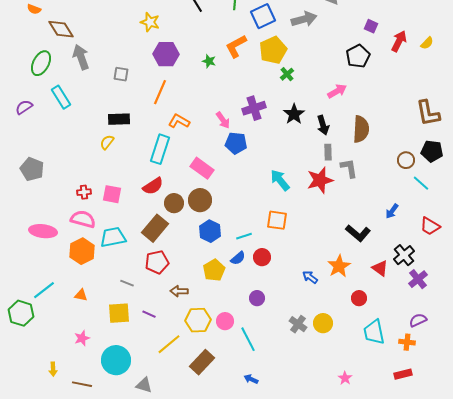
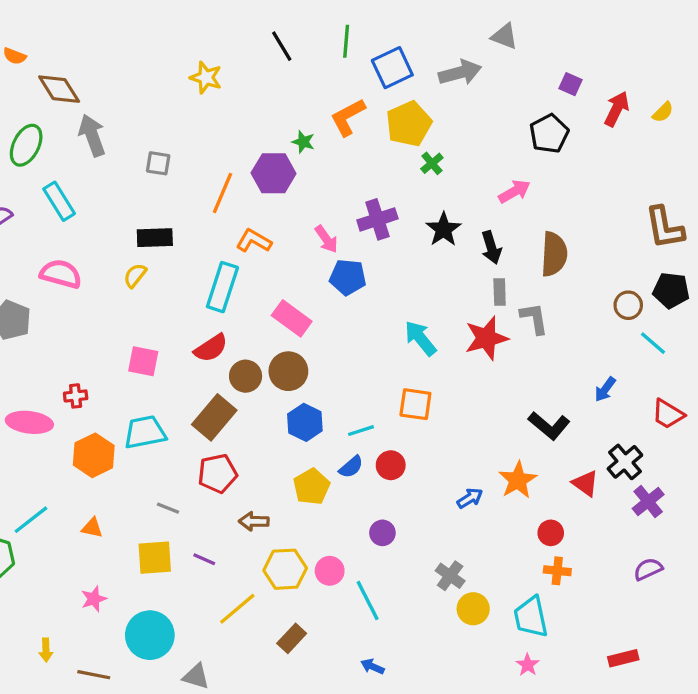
purple hexagon: (166, 54) -> (274, 173), moved
red cross: (84, 192) -> (76, 396), moved
pink semicircle: (83, 219) -> (61, 274), moved
blue arrow: (310, 277) -> (470, 498), turned 112
yellow circle: (323, 323) -> (473, 609), moved
cyan trapezoid: (374, 332) -> (531, 617), moved
orange cross: (407, 342) -> (557, 571), moved
brown rectangle: (202, 362) -> (292, 638), size x0.7

